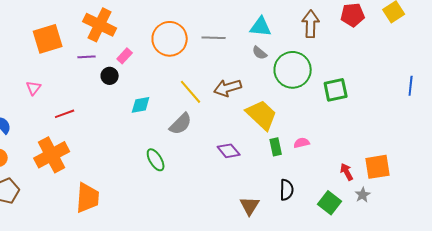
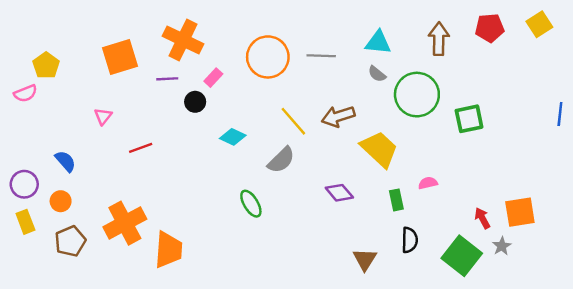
cyan diamond: (141, 105) -> (233, 137), turned 35
green rectangle: (276, 147) -> (396, 200), moved
orange cross: (52, 155) -> (125, 223), moved
green square: (330, 203) -> (462, 256), size x1.4

